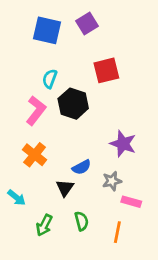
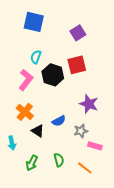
purple square: (87, 23) -> (78, 33), moved
red square: (106, 70) -> (77, 65), moved
black triangle: (65, 188) -> (38, 131), moved, turned -32
cyan arrow: (17, 198) -> (12, 143), turned 40
orange line: (117, 232) -> (85, 168), turned -63

